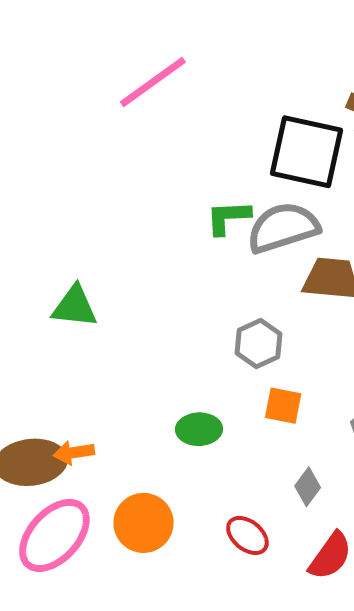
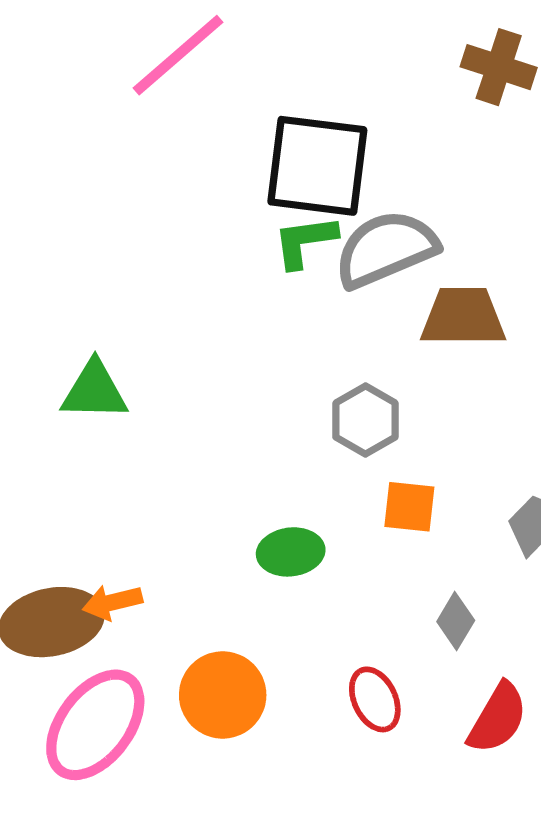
black square: (306, 152) -> (317, 166), moved
red ellipse: (247, 535) -> (375, 699), turned 30

